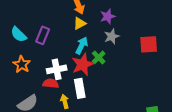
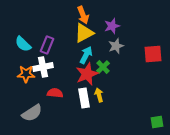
yellow triangle: (80, 23) -> (84, 33), size x1.5
orange star: (22, 64) -> (26, 74), turned -30
white cross: (57, 69) -> (43, 67), moved
yellow arrow: (65, 101) -> (99, 95), moved

